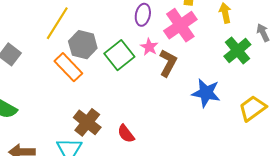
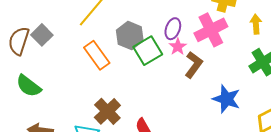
purple ellipse: (143, 15) -> (173, 29), moved
gray hexagon: (83, 45) -> (130, 35), moved

